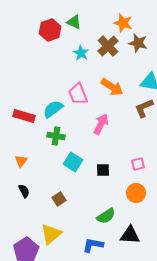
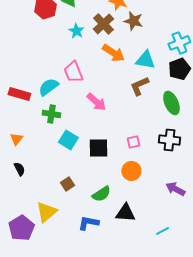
orange arrow: (112, 87) -> (113, 53), moved
pink arrow: (101, 124) -> (96, 102), turned 105
black square: (103, 170) -> (98, 148), size x1.5
brown square: (59, 199) -> (67, 184), moved

